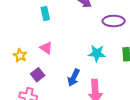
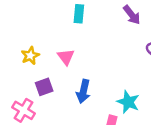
cyan star: (97, 53) -> (128, 102), moved
blue arrow: (74, 78) -> (83, 91), moved, turned -30

